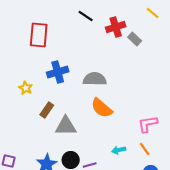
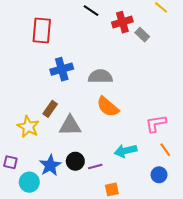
yellow star: (26, 88) -> (28, 127), moved, size x1.5
orange line: (145, 149) -> (165, 150), moved
cyan arrow: (119, 150) -> (126, 151), size x1.5

